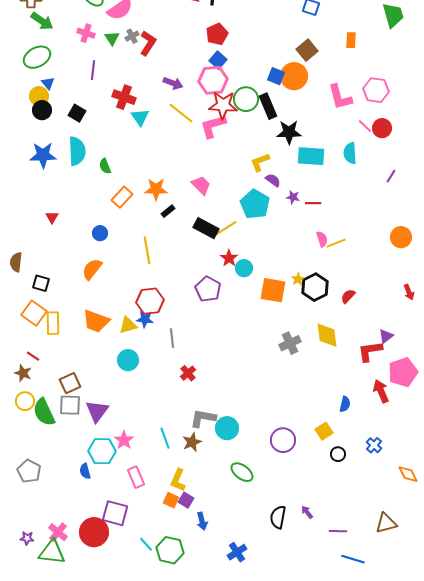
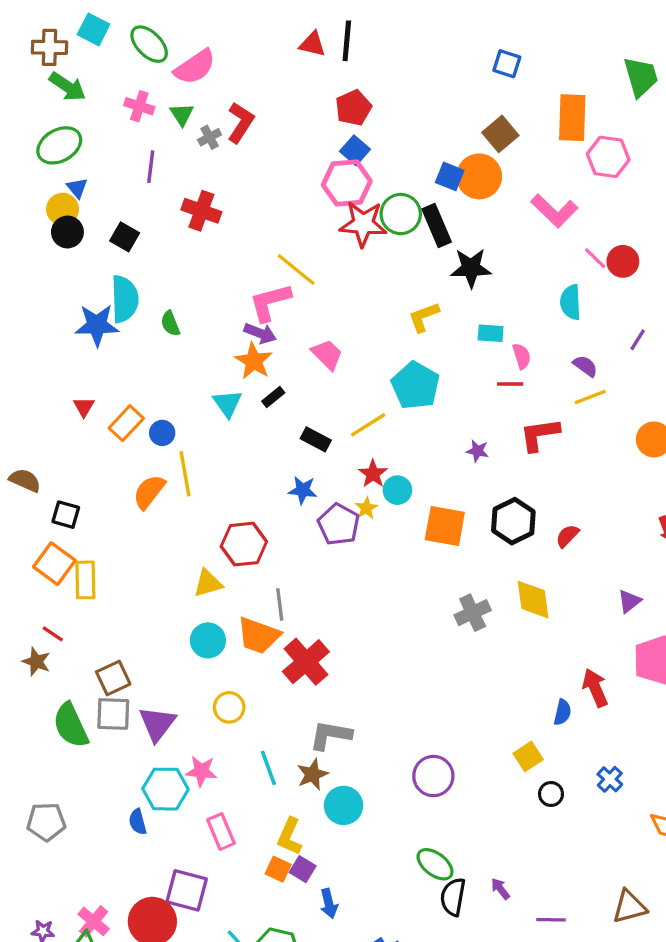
gray cross: (132, 36) -> (210, 137), moved
orange rectangle: (351, 40) -> (572, 118), size x1.8
purple arrow: (173, 83) -> (260, 333), moved
pink hexagon: (376, 90) -> (608, 157), moved
pink L-shape: (340, 97) -> (554, 211), turned -32
yellow line: (181, 113) -> (296, 270), moved
cyan triangle: (140, 117) -> (228, 404), moved
pink L-shape: (213, 126) -> (270, 302), moved
blue star: (43, 155) -> (97, 325), moved
cyan rectangle: (311, 156) -> (491, 333), moved, size x0.6
purple semicircle: (273, 180) -> (585, 366), moved
orange star: (156, 189) -> (254, 361), turned 30
orange rectangle: (122, 197) -> (126, 423), moved
purple star: (293, 197) -> (477, 451), moved
black rectangle: (206, 228) -> (316, 439), moved, size x0.7
pink semicircle: (322, 239) -> (522, 356), moved
yellow line: (336, 243) -> (590, 397), moved
yellow line: (147, 250) -> (185, 474), moved
brown semicircle: (16, 262) -> (25, 480), turned 108
yellow star: (298, 279) -> (366, 508), moved
blue star: (145, 319) -> (303, 490), moved
orange trapezoid: (96, 321) -> (259, 636), moved
red L-shape: (370, 351) -> (540, 435), moved
red cross: (188, 373) -> (306, 662), size x1.8
red arrow: (381, 391) -> (595, 688), moved
yellow circle: (25, 401) -> (229, 707), moved
cyan circle: (227, 428) -> (344, 805), moved
pink star: (124, 440) -> (201, 771), turned -30
purple circle: (283, 440) -> (433, 776), moved
gray pentagon: (29, 471) -> (46, 822), turned -30
green ellipse: (242, 472) -> (435, 864), moved

